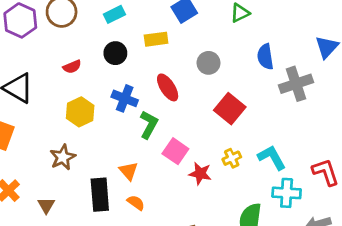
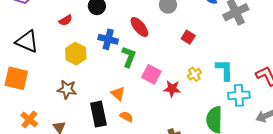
red square: (230, 109) -> (188, 37), size x0.6
brown star: (63, 157) -> (67, 89), turned -30
cyan L-shape: (272, 157) -> (224, 70), turned 35

